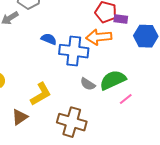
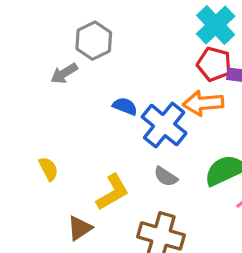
blue cross: (74, 51) -> (164, 125), turned 32
gray semicircle: (88, 84) -> (166, 177), moved

